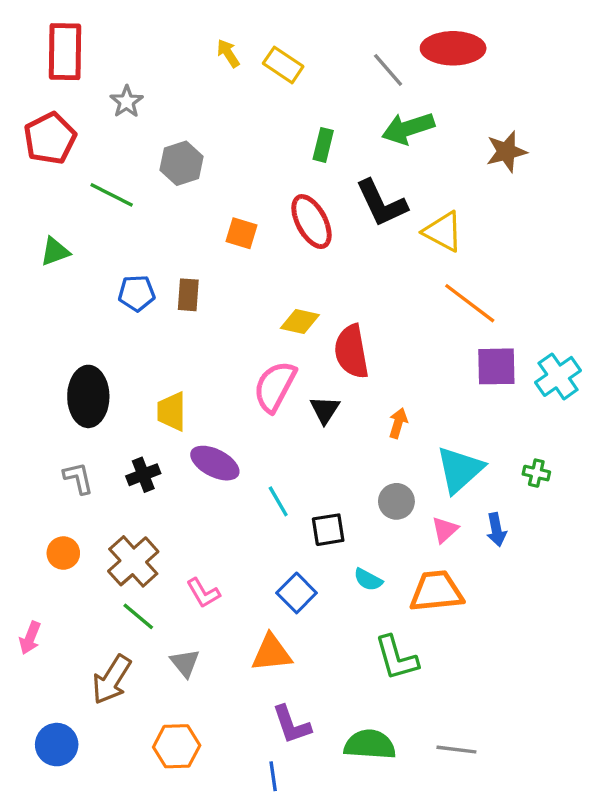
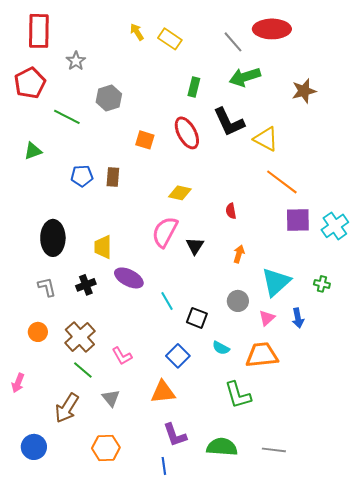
red semicircle: (351, 351) -> (231, 211), moved, size x0.5
black square: (328, 530) -> (197, 318), turned 30

